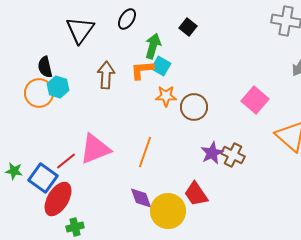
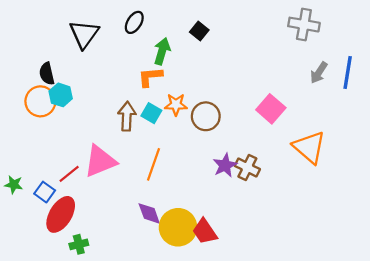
cyan square: (161, 66) -> (151, 113), moved
brown arrow: (106, 75) -> (127, 116), moved
blue square: (43, 178) -> (45, 192), size x0.7
red trapezoid: (196, 194) -> (205, 232), moved

